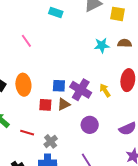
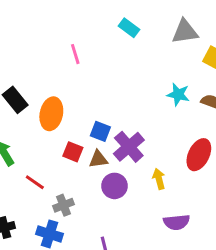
yellow arrow: (105, 90) -> (159, 179), moved
purple circle: (90, 125) -> (115, 186), moved

